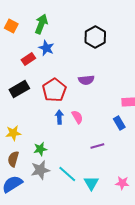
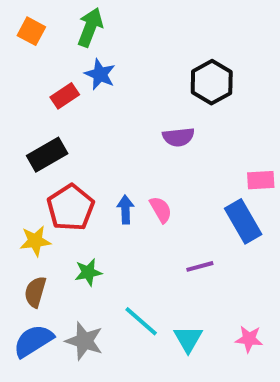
black hexagon: (95, 37) -> (212, 82), moved
red pentagon: (54, 90) -> (71, 208), moved
blue rectangle: (119, 123) -> (243, 221), size x1.5
gray star: (40, 170) -> (84, 341), moved, turned 30

